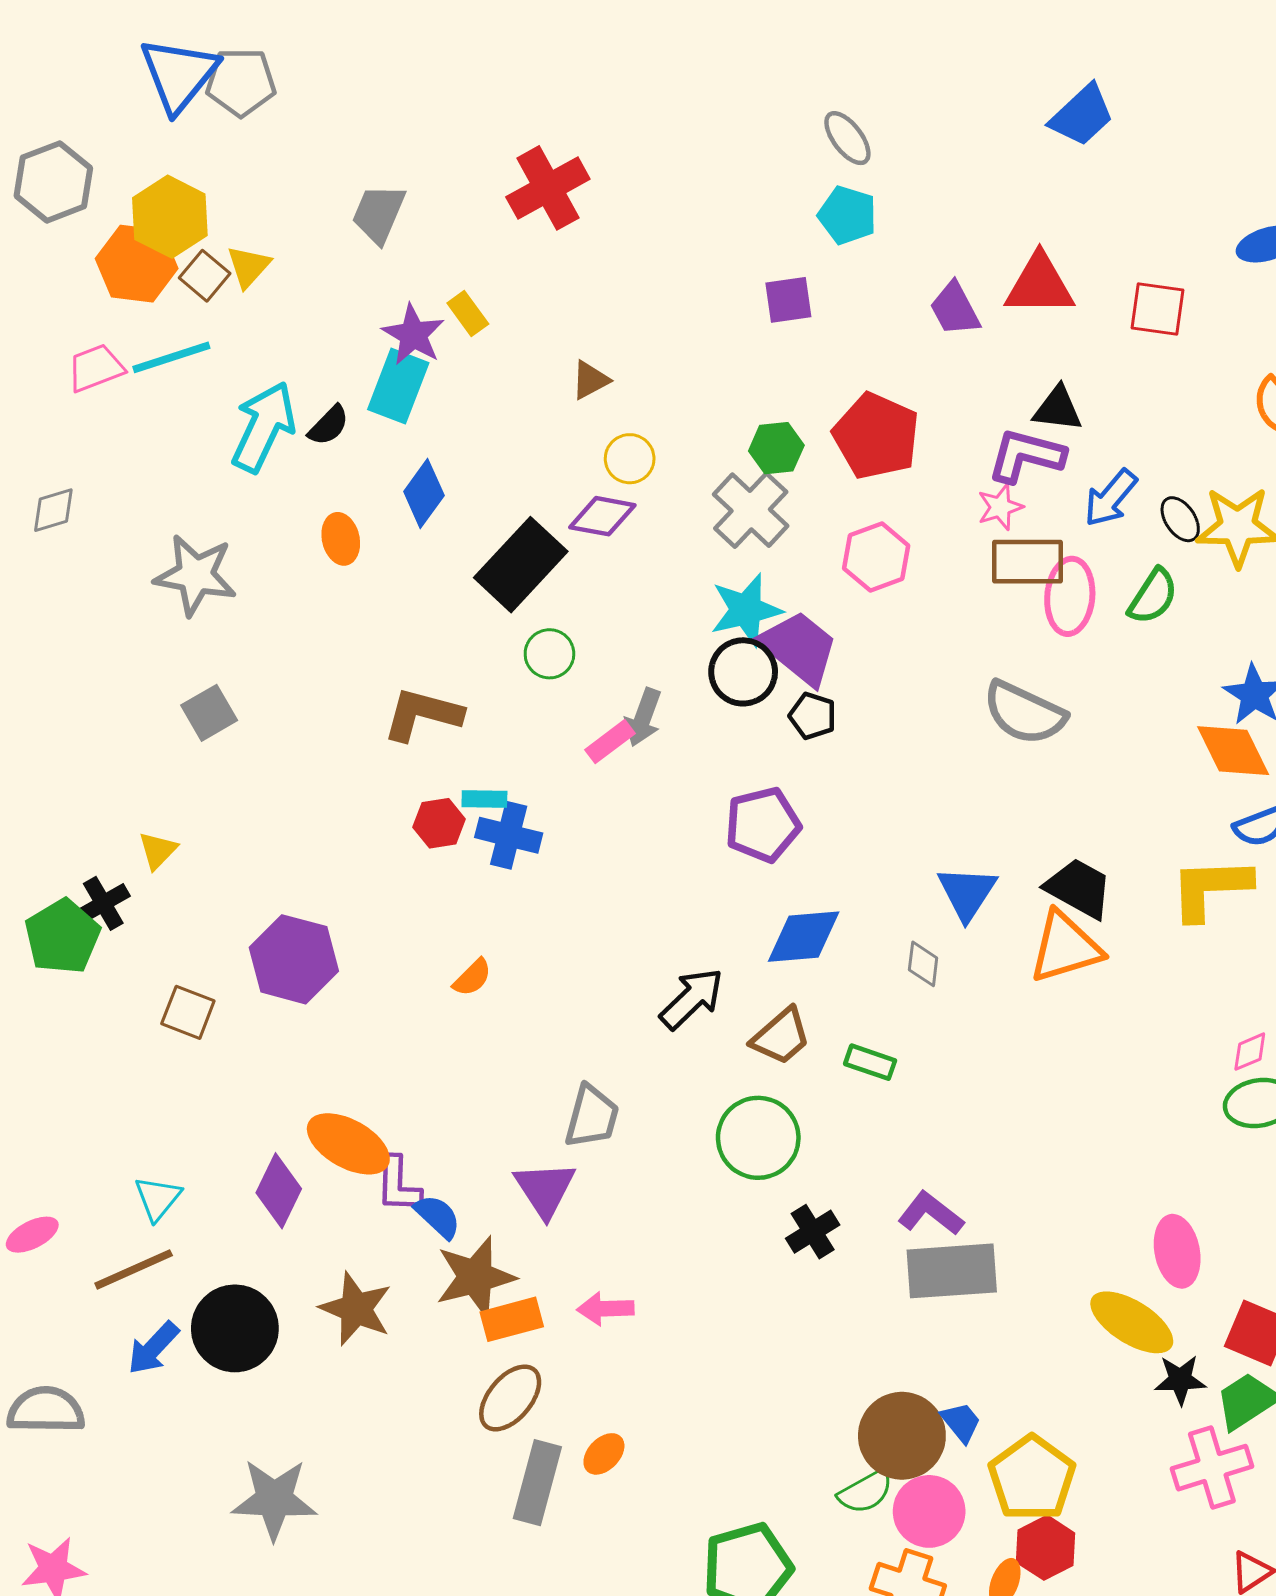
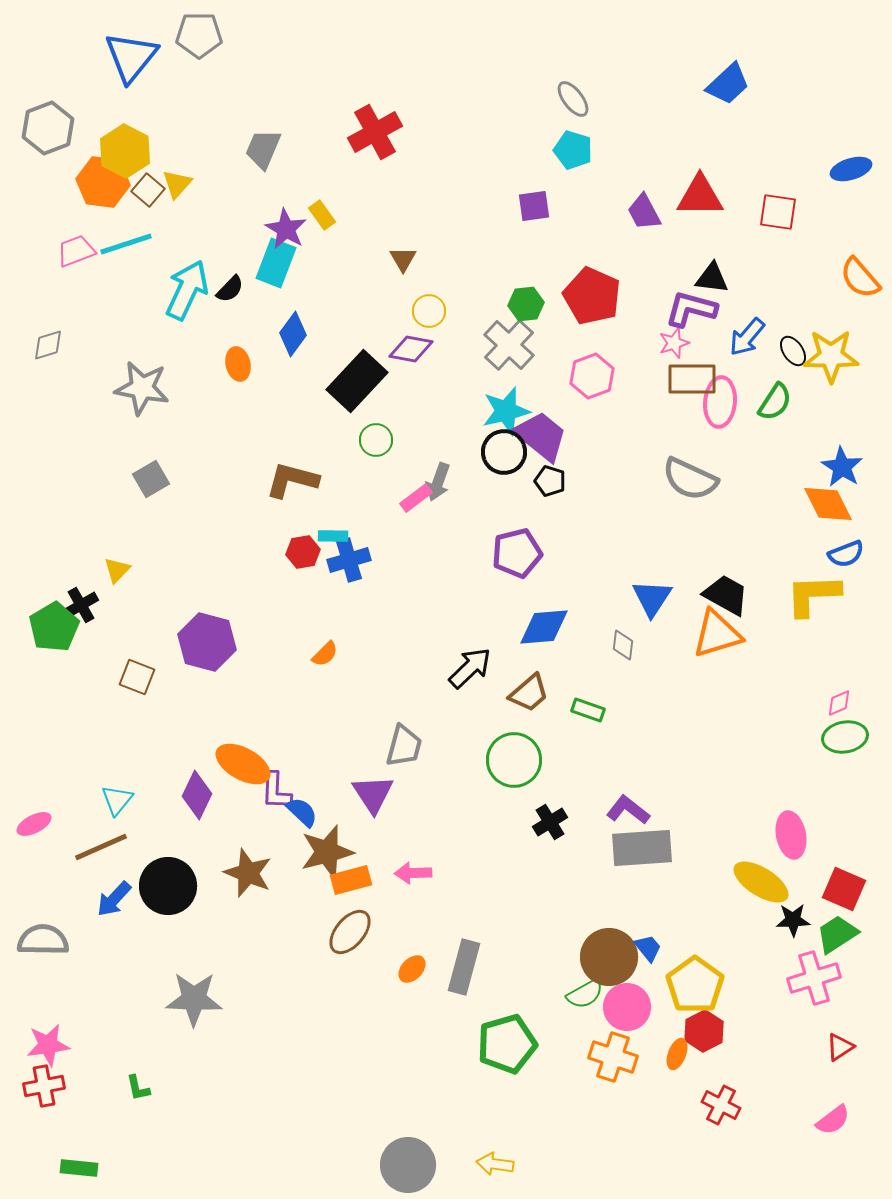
gray pentagon: (241, 82) -> (199, 35), moved
brown triangle: (590, 380) -> (403, 259), turned -32
blue cross: (509, 835) -> (349, 560), turned -30
gray rectangle: (537, 1483) -> (464, 967), moved

